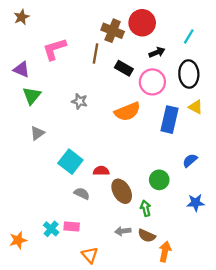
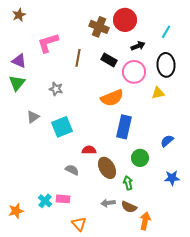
brown line: (95, 53) -> (78, 58), moved
green triangle: (32, 96) -> (17, 83), moved
gray star: (80, 101) -> (56, 89), moved
yellow triangle: (196, 107) -> (158, 93), moved, turned -40
blue rectangle: (169, 120) -> (124, 127), moved
cyan square: (70, 162) -> (62, 127), moved, turned 30

